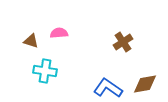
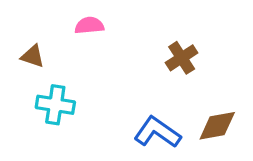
pink semicircle: (59, 33) -> (89, 25), moved

